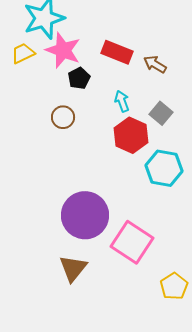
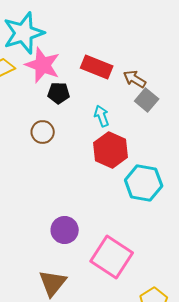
black pentagon: (79, 78) -> (59, 93), turned 30
gray square: (161, 113) -> (147, 100), moved
purple circle: (85, 215) -> (65, 230), size x0.6

